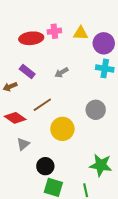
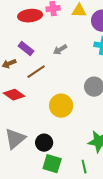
brown line: (42, 105) -> (36, 72), moved
gray triangle: (23, 144) -> (15, 139), moved, size x1.6

